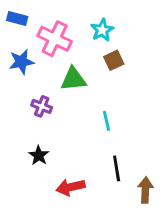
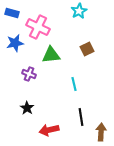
cyan star: (102, 30) -> (79, 11), moved
brown square: (114, 60) -> (87, 49), moved

